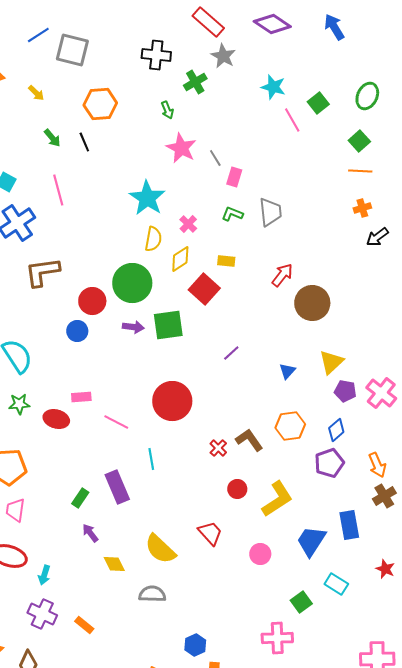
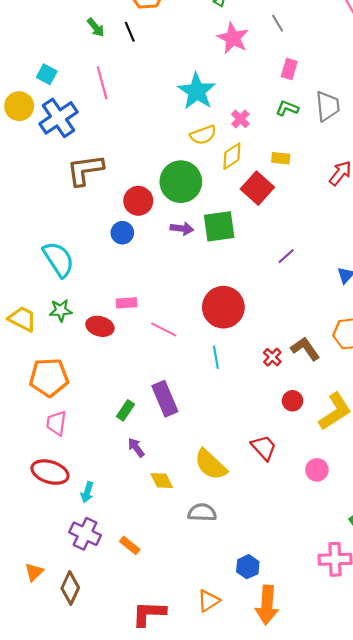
gray line: (215, 158) -> (278, 23), moved
yellow semicircle: (153, 239) -> (203, 135), turned 60
cyan line: (151, 459) -> (216, 357), moved

